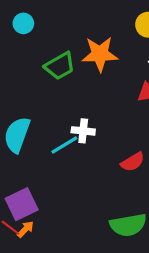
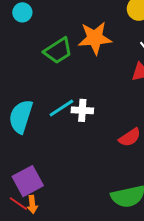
cyan line: (64, 145) -> (61, 108), moved
orange arrow: (25, 229) -> (32, 204), turned 132

